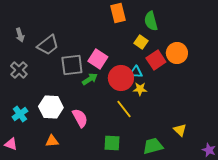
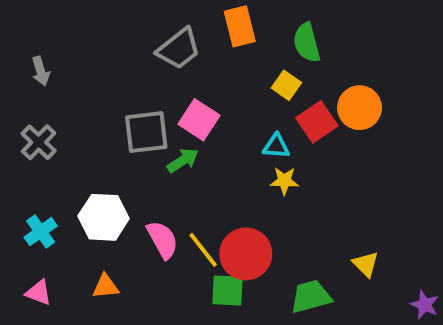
gray trapezoid: (48, 45) -> (179, 49), moved
red circle: (121, 78) -> (246, 254), moved
yellow line: (124, 109) -> (203, 250), moved
pink triangle: (11, 144) -> (39, 292), moved

